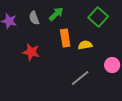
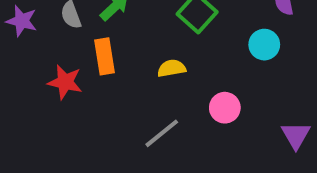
orange rectangle: (65, 38) -> (105, 56), moved

